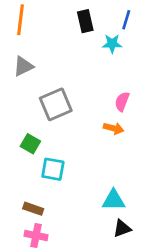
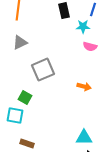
pink semicircle: (122, 102) -> (90, 47), moved, turned -96
cyan square: (53, 169) -> (15, 116), moved

